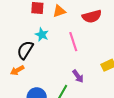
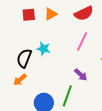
cyan star: (42, 35) -> (43, 49), moved
pink line: (73, 42) -> (82, 42), moved, turned 54

